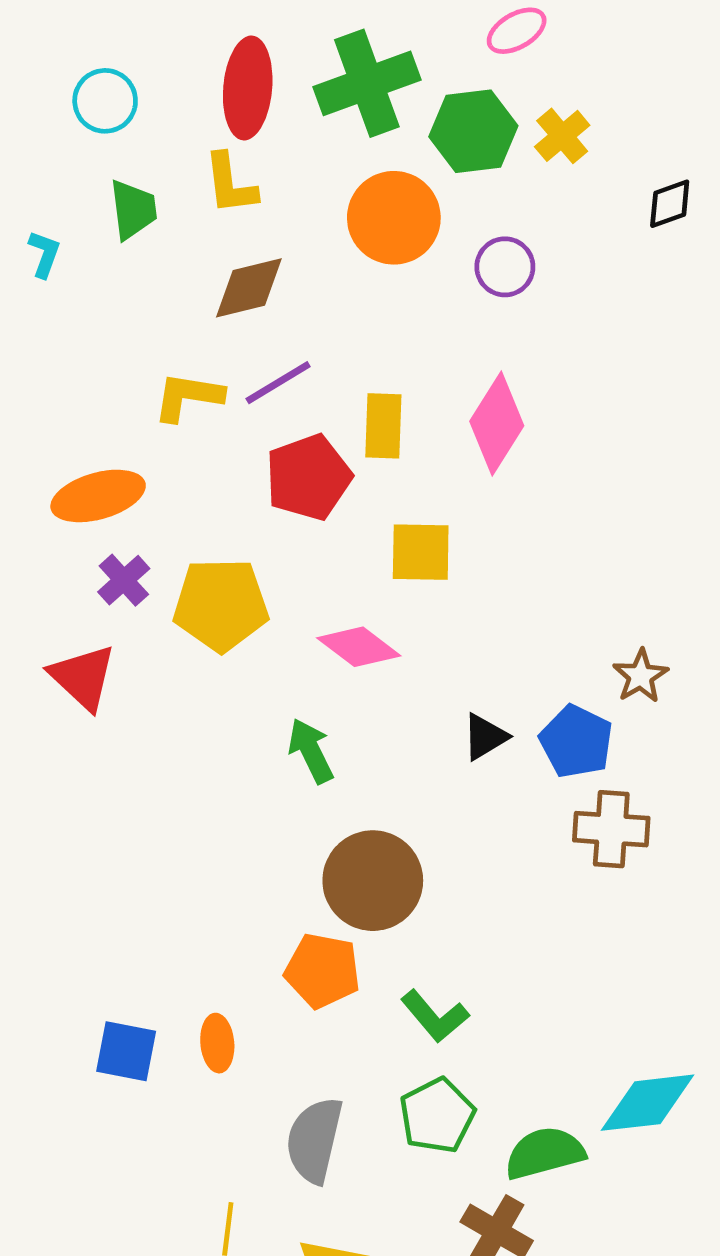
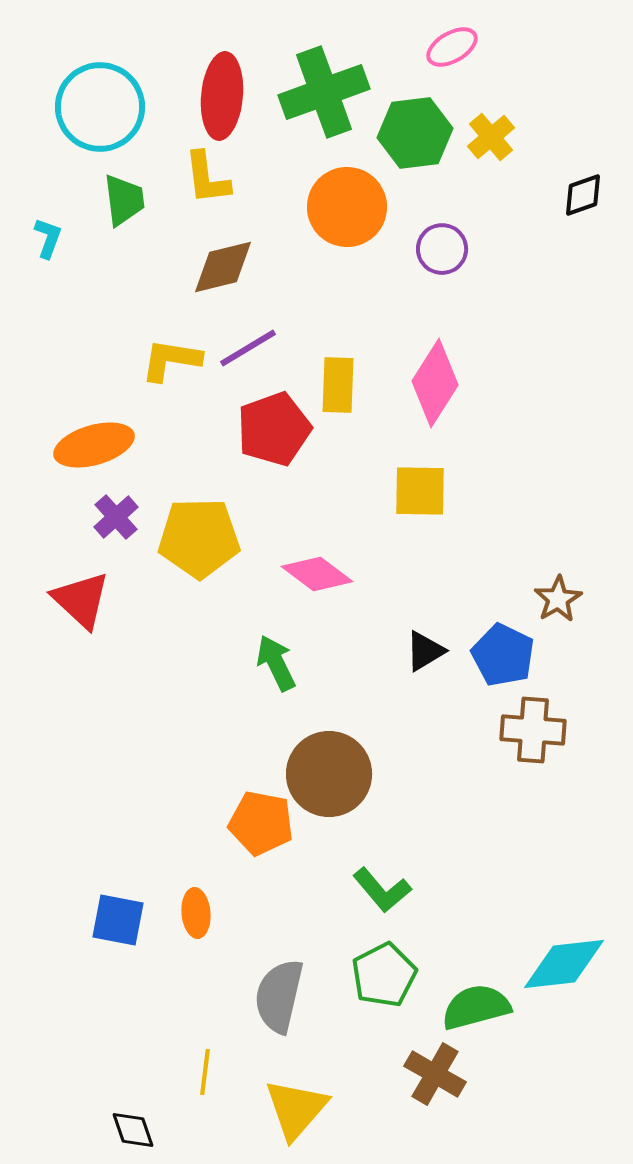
cyan circle: (105, 101) -> (100, 107), size x1.6
yellow square: (421, 552) -> (420, 491), moved
orange pentagon: (323, 971) -> (261, 823), moved

